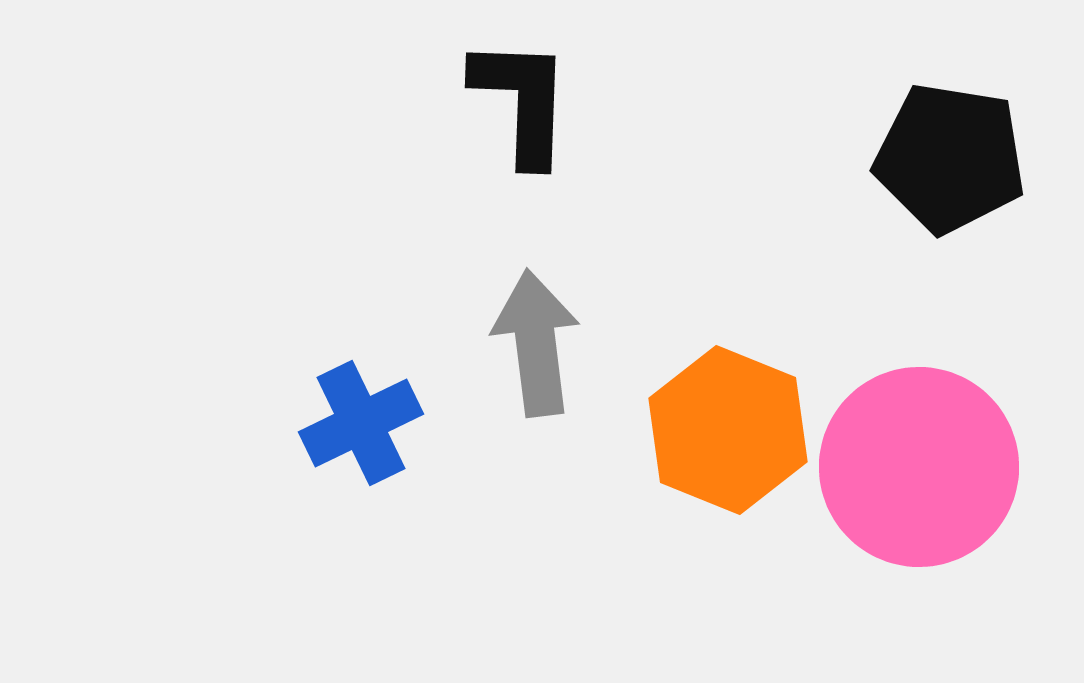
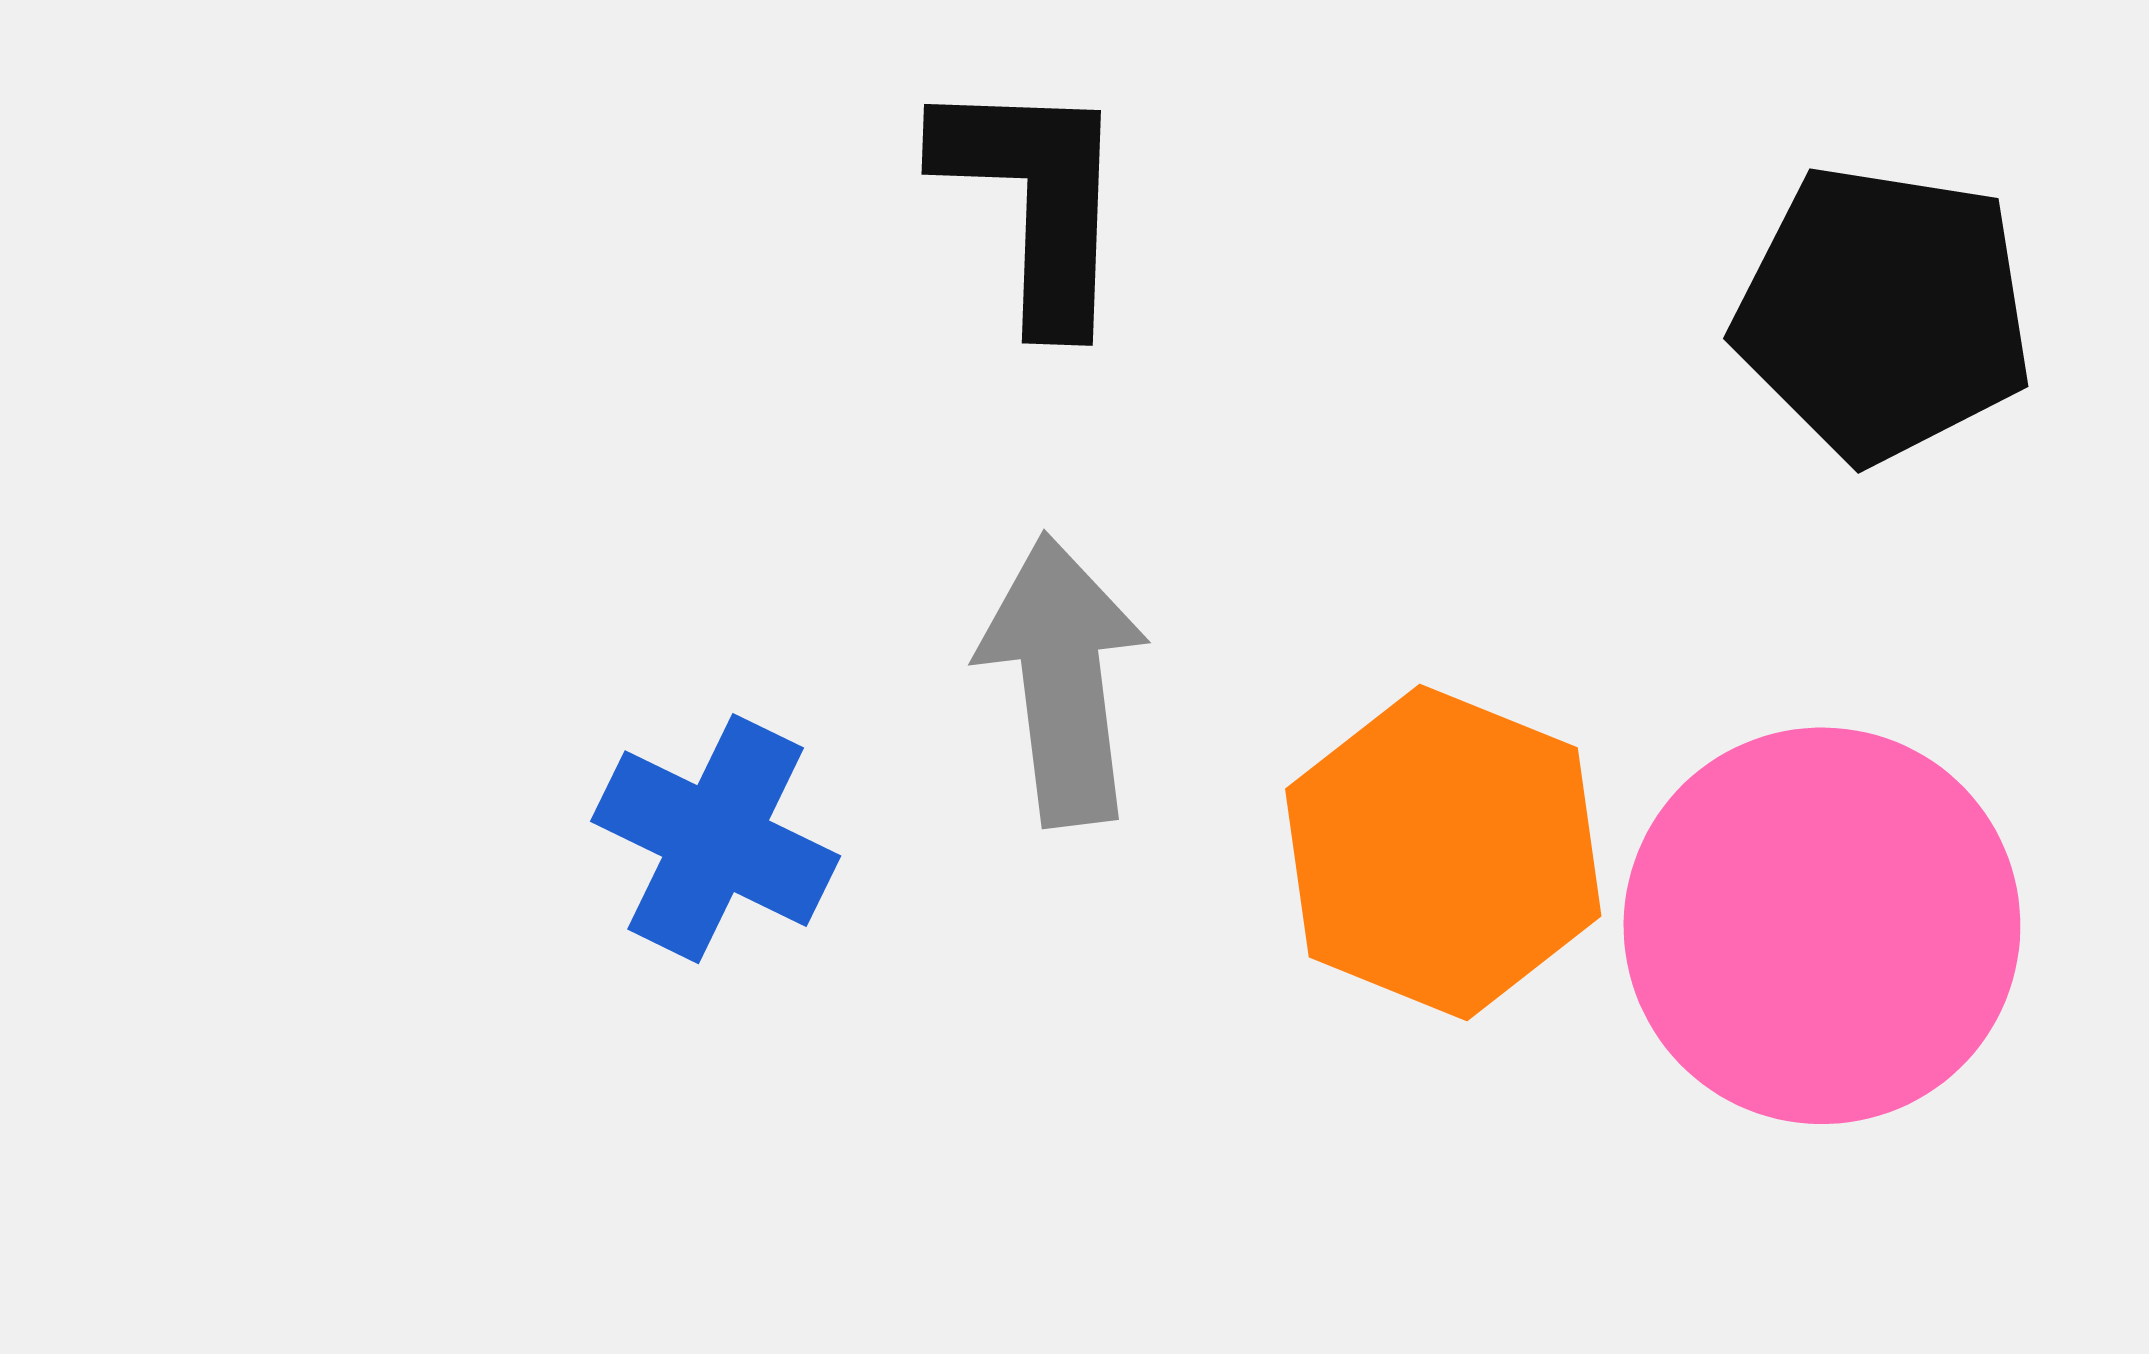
blue cross: (361, 423) -> (716, 839), turned -38

